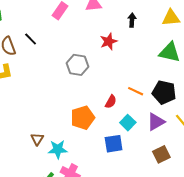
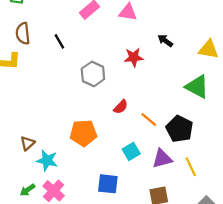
black arrow: (132, 20) -> (165, 41), turned -72
black line: (31, 39) -> (59, 41), moved
red semicircle: (111, 102) -> (121, 107), moved
blue square: (114, 144) -> (108, 184), moved

